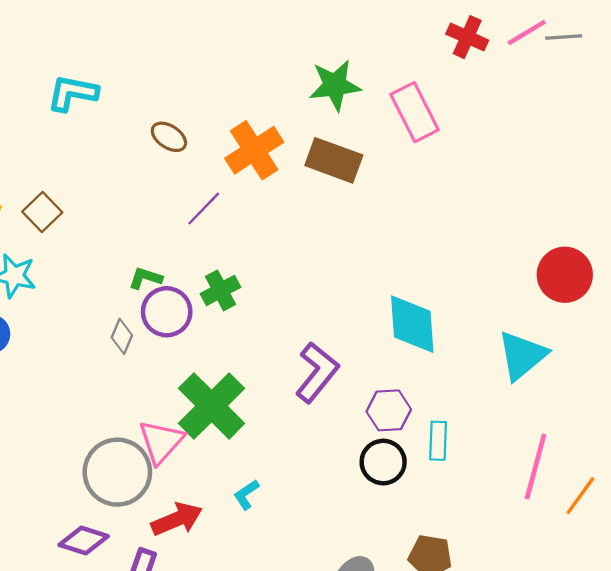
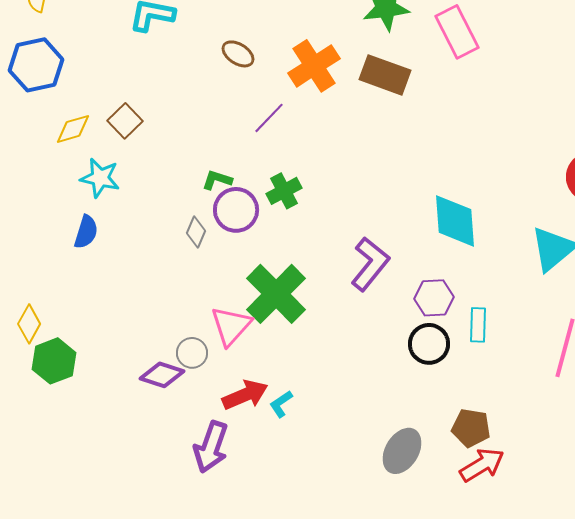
gray circle: (117, 472) -> (192, 353), size x0.5
cyan L-shape: (246, 495) -> (281, 404), moved
purple diamond: (84, 541) -> (162, 375), moved

